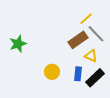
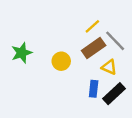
yellow line: (86, 19) -> (92, 26), moved
yellow circle: (52, 72) -> (61, 61), moved

